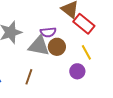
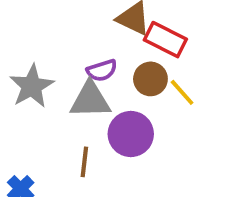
brown circle: (57, 47) -> (150, 79), moved
purple circle: (77, 71) -> (131, 134), moved, size x1.5

